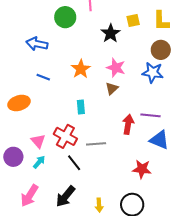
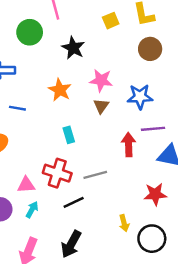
black star: (111, 33) -> (73, 48), moved
blue star: (153, 72) -> (140, 97), moved
pink triangle: (38, 141) -> (26, 185), turned -42
black line: (74, 163) -> (74, 202), turned -66
yellow arrow: (99, 205) -> (124, 223), moved

